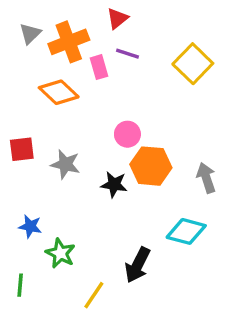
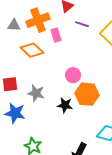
gray triangle: (30, 34) -> (14, 25), moved, turned 48
purple line: (127, 54) -> (82, 24), moved
blue star: (30, 226) -> (15, 113), moved, size x1.5

